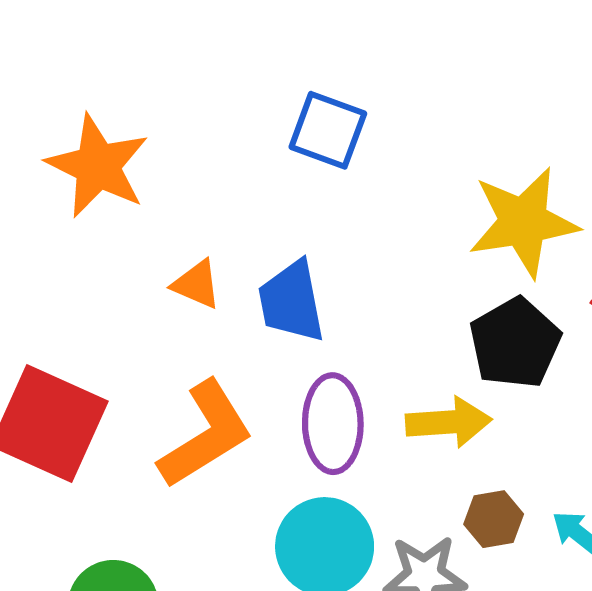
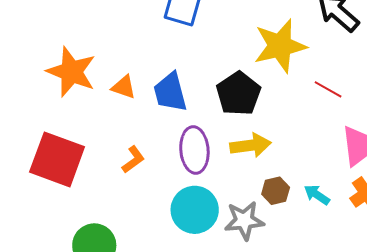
orange star: (98, 166) -> (71, 72), moved
black pentagon: (515, 343) -> (239, 94), moved
orange L-shape: (206, 434) -> (133, 160), size x0.5

